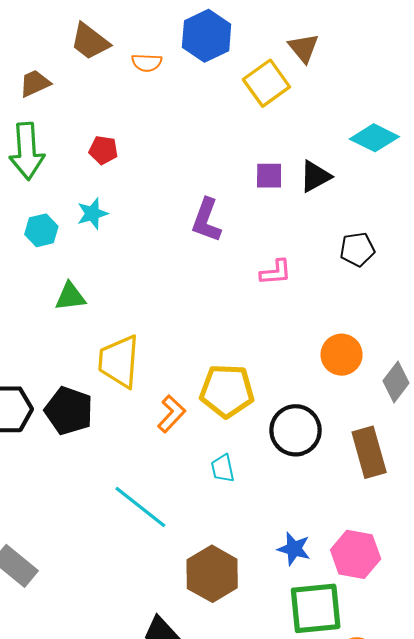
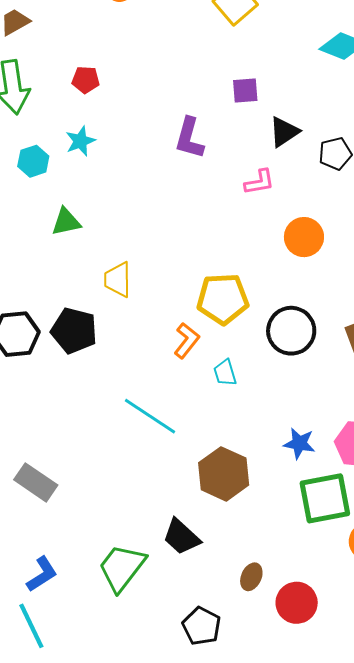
black triangle: (315, 176) -> (284, 132), moved
orange circle: (342, 355) -> (304, 237), moved
yellow trapezoid: (119, 361) -> (118, 280), size x0.7
orange L-shape: (171, 414) -> (187, 340), moved

